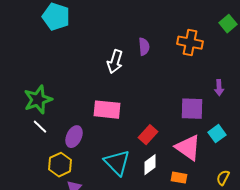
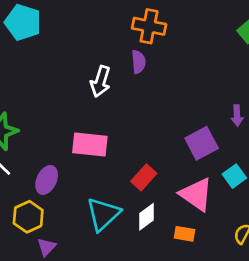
orange cross: (190, 43) -> (149, 26), moved
purple square: (192, 109) -> (202, 143), turned -30
cyan triangle: (117, 163) -> (103, 214), turned 32

